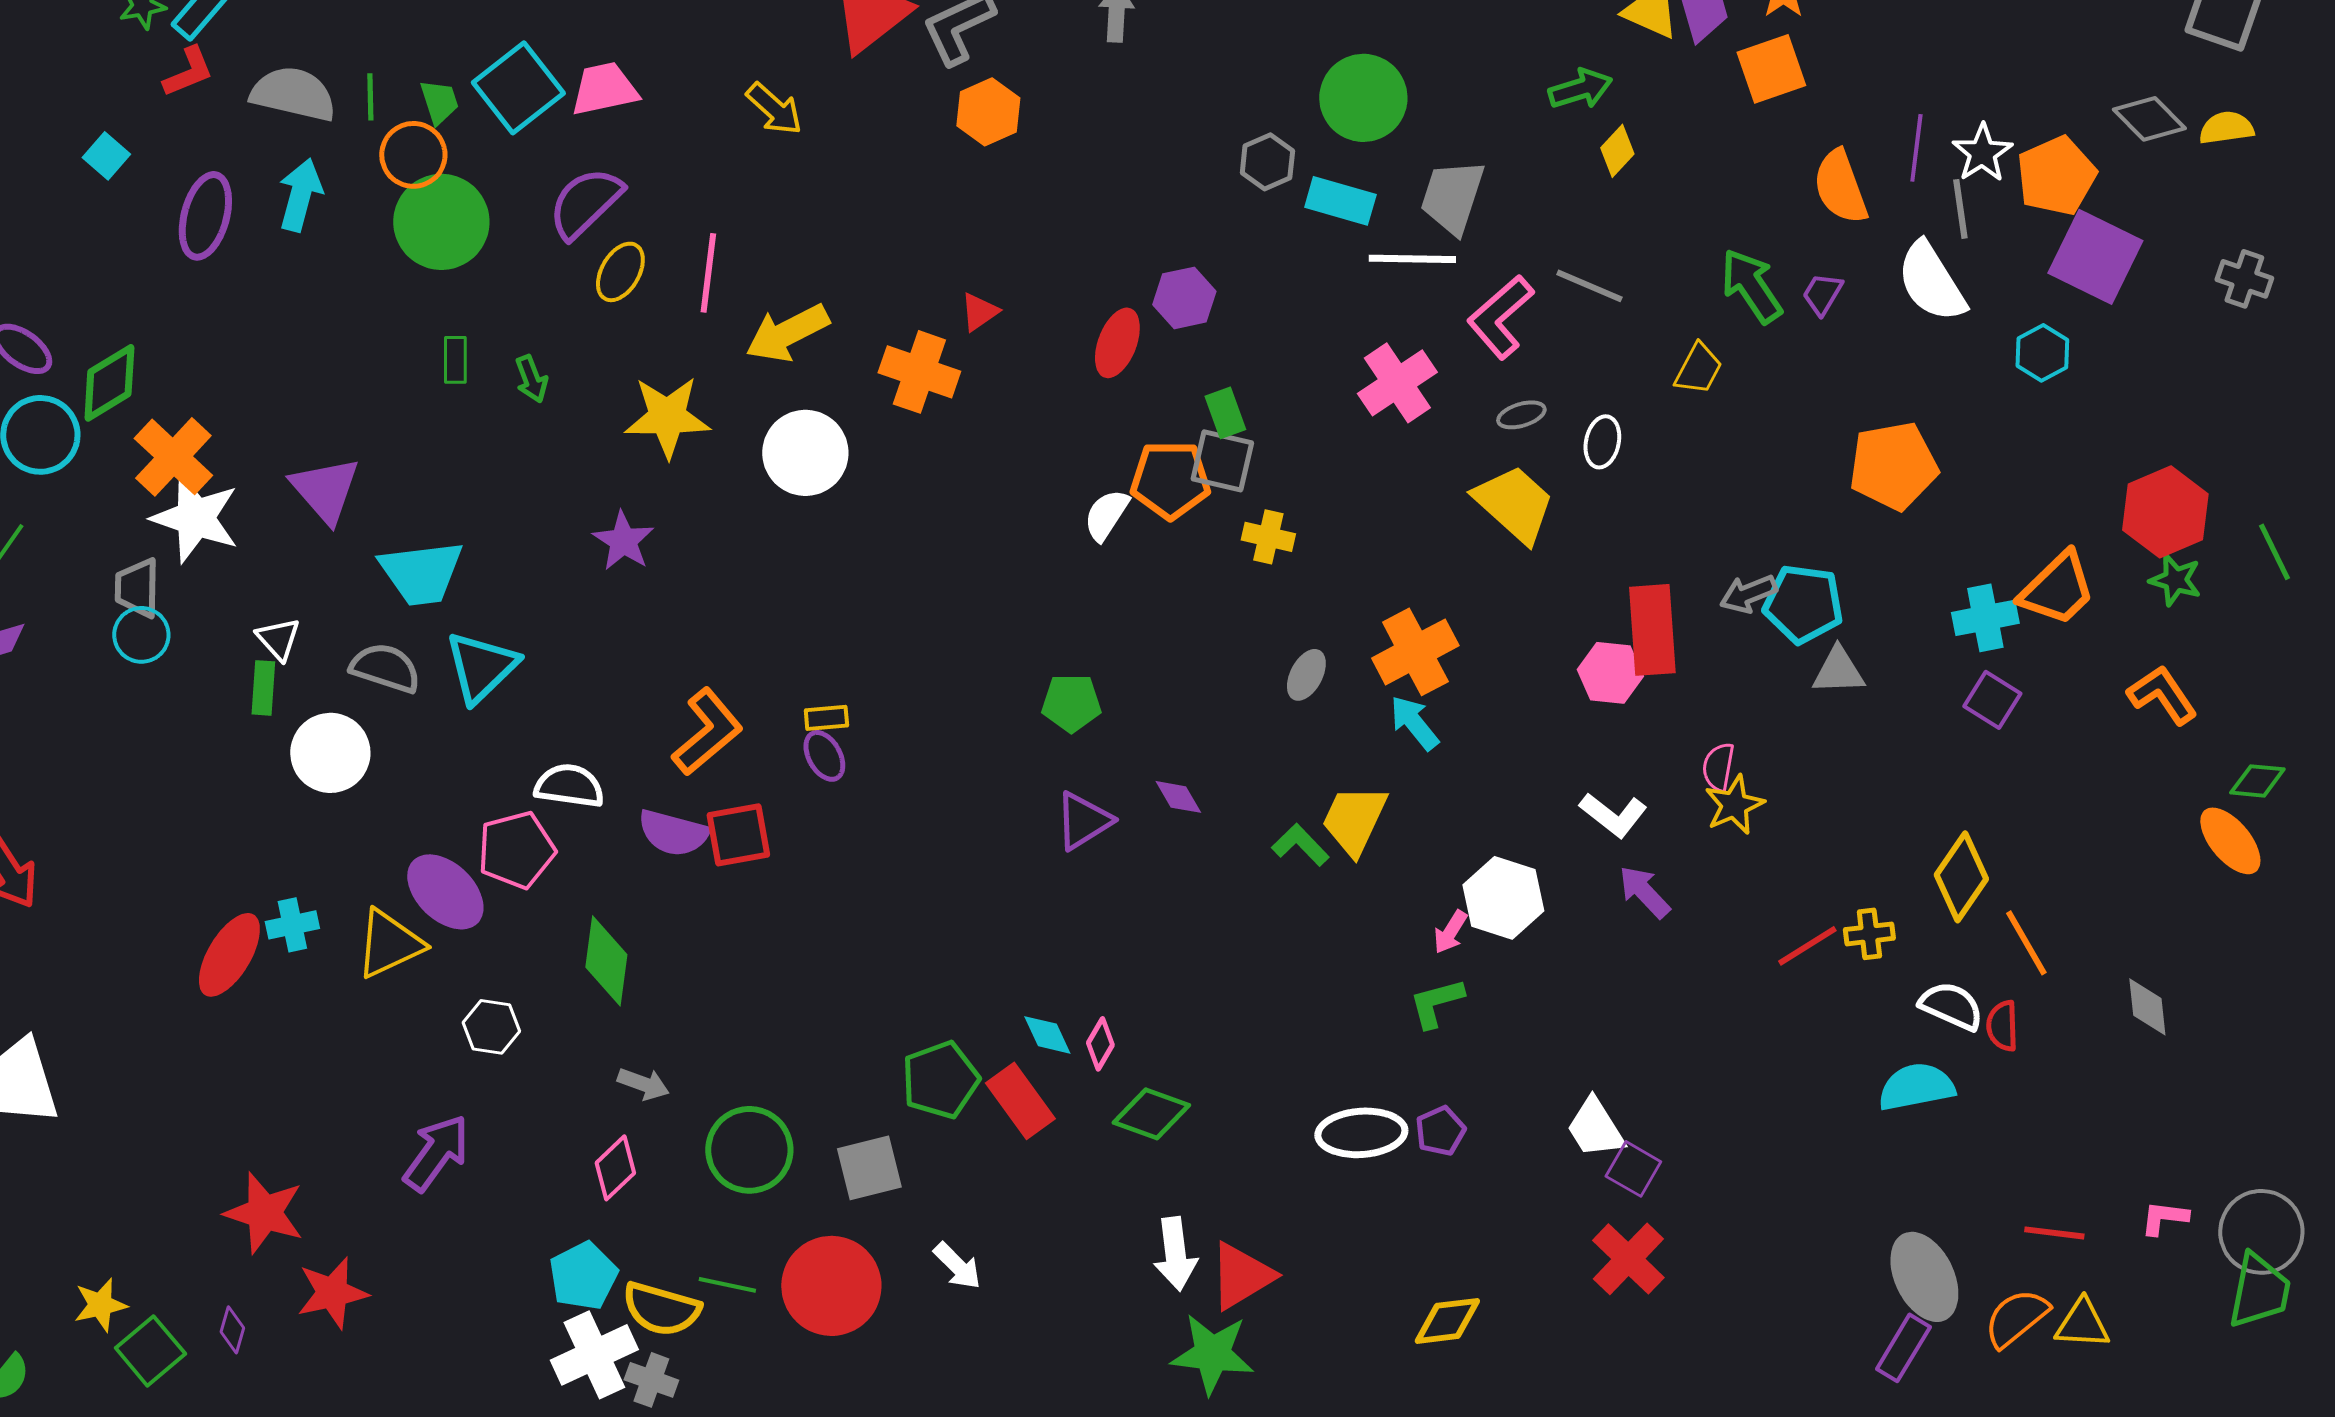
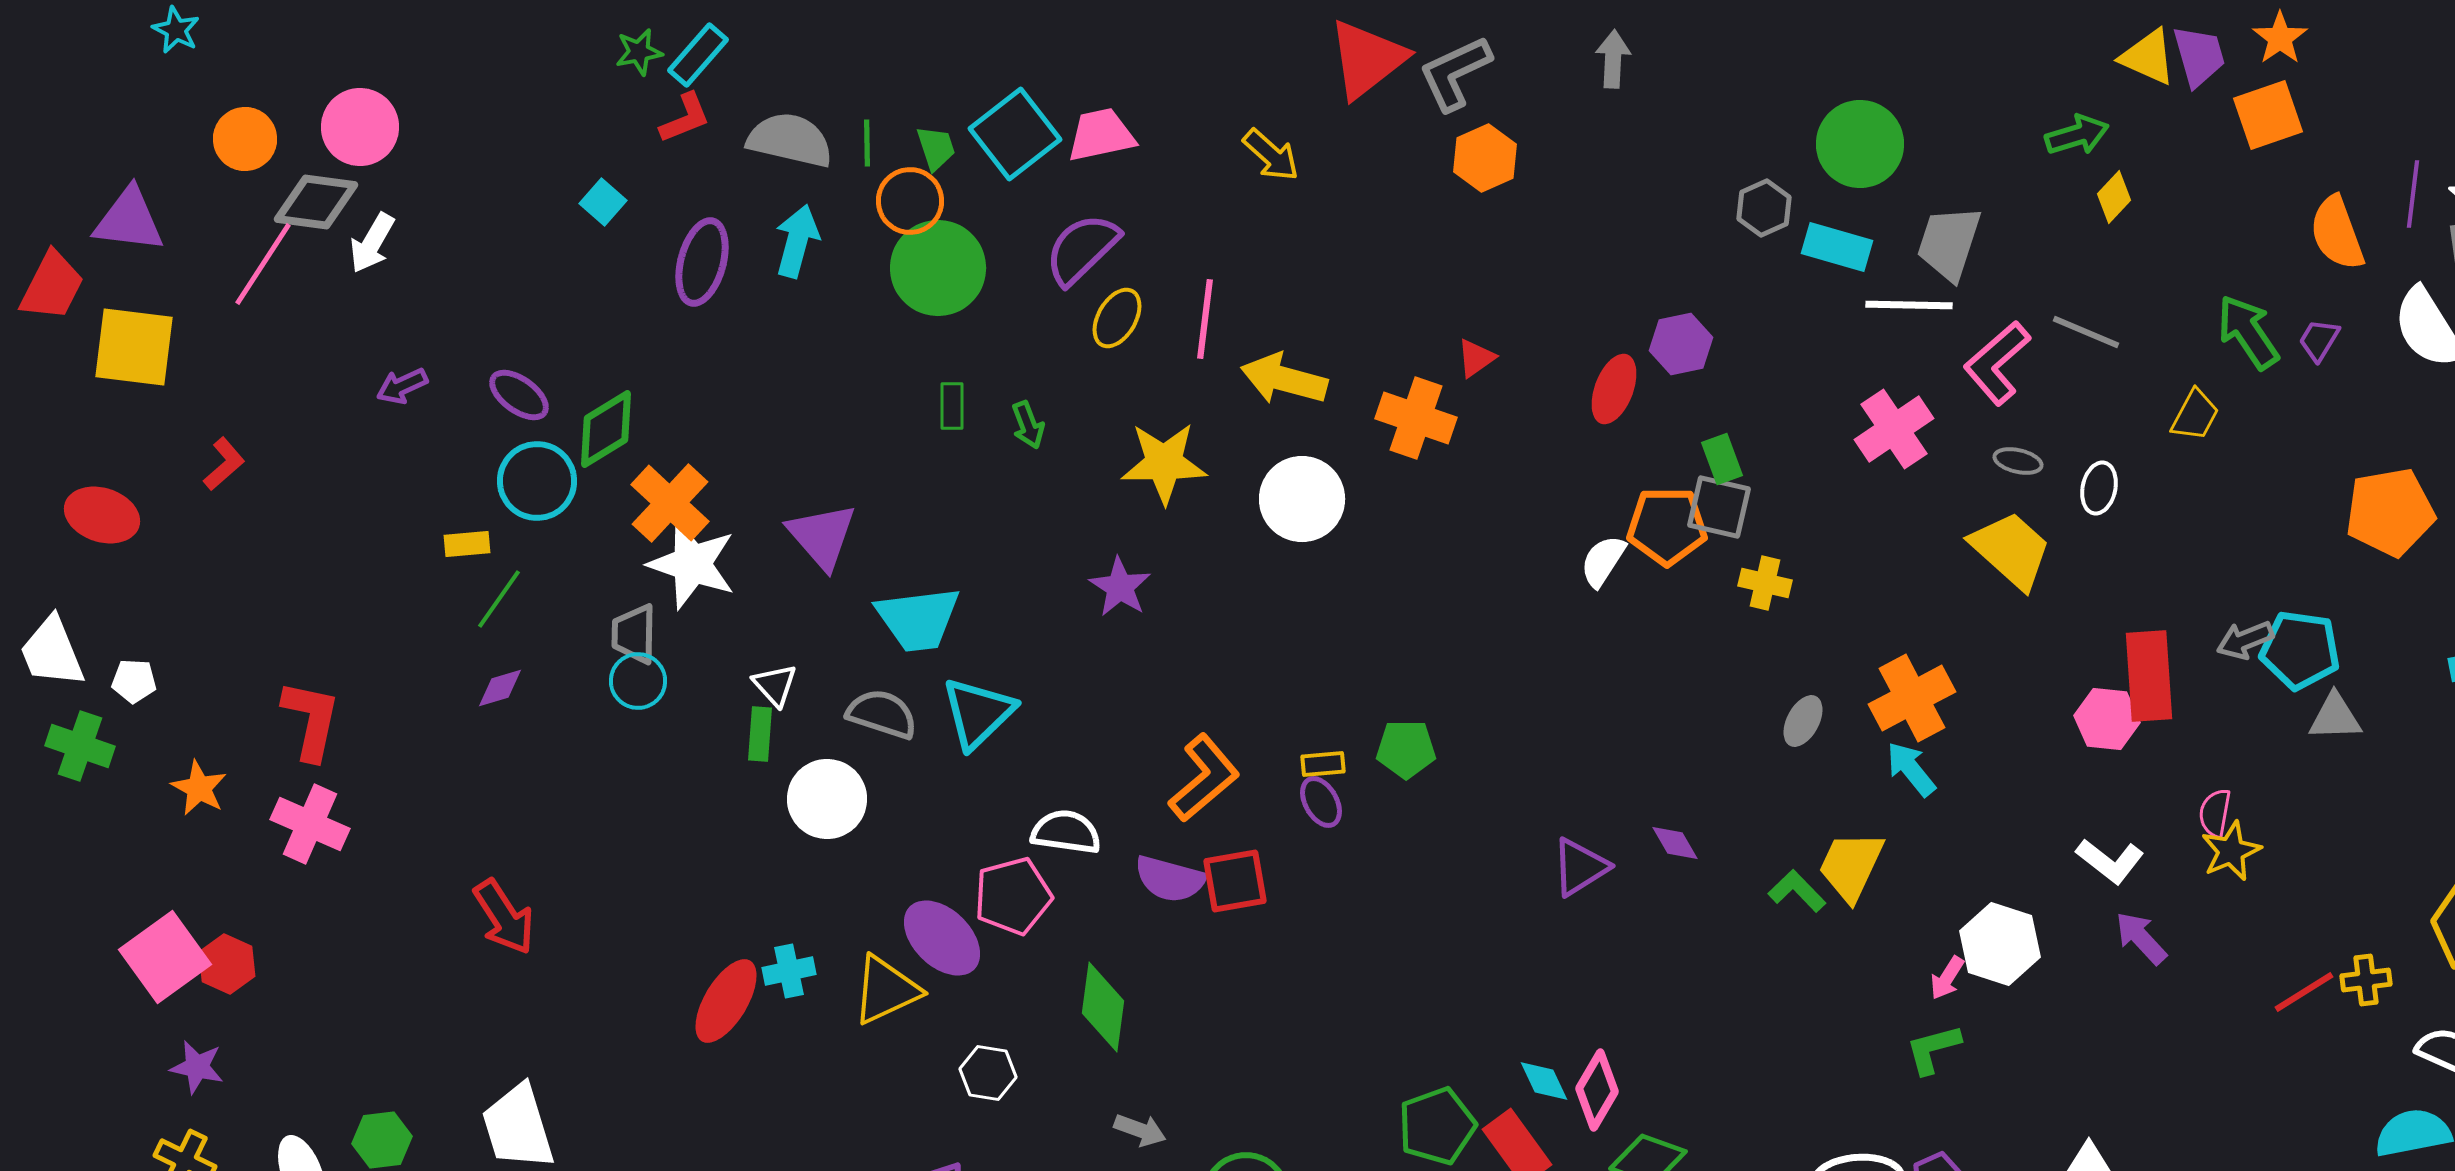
yellow arrow: (787, 333) -> (1284, 379), turned 42
gray ellipse: (1521, 415) -> (2018, 461), turned 30
green pentagon: (1071, 703) -> (1406, 749), moved
pink diamond: (1100, 1044) -> (1597, 1090), size x1.5

